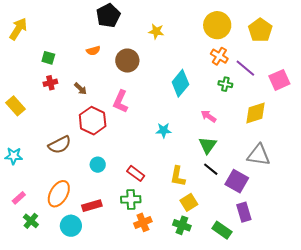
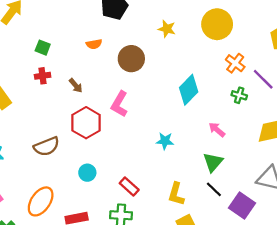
yellow circle: (217, 25) -> (217, 24), moved

